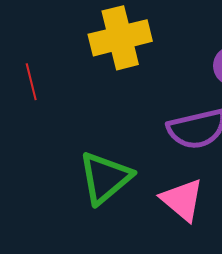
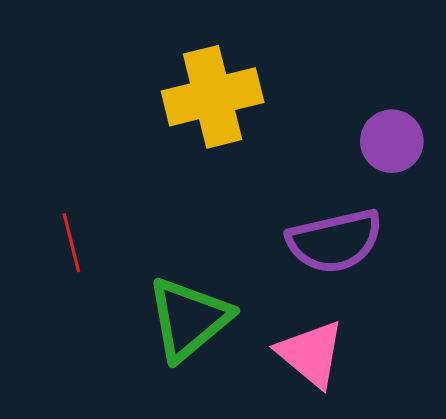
red line: (31, 82) -> (71, 243), moved

